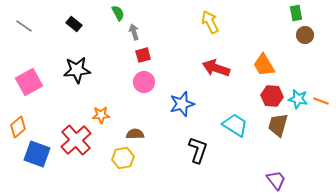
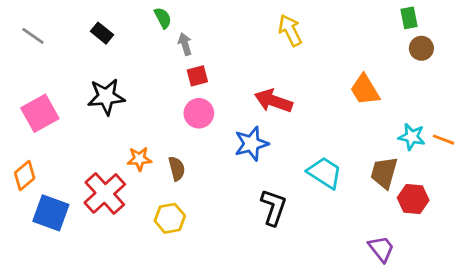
red arrow: (216, 68) -> (273, 101), moved
red hexagon: (272, 96) -> (413, 199), moved
brown semicircle: (135, 134) -> (177, 169), moved, turned 78

